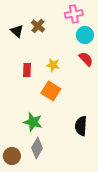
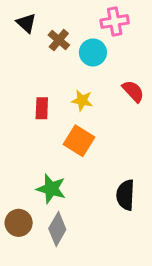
black triangle: (17, 31) -> (26, 23), moved
cyan circle: (85, 35) -> (93, 52), moved
brown circle: (12, 156) -> (19, 223), moved

